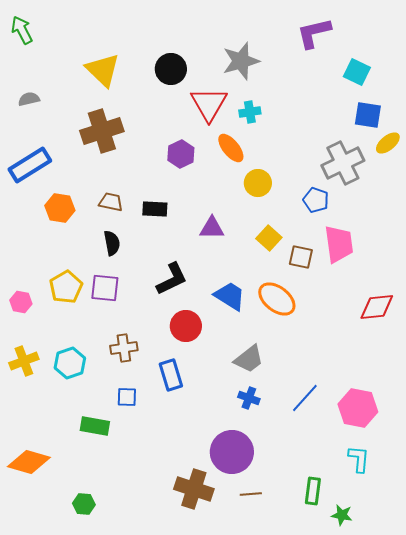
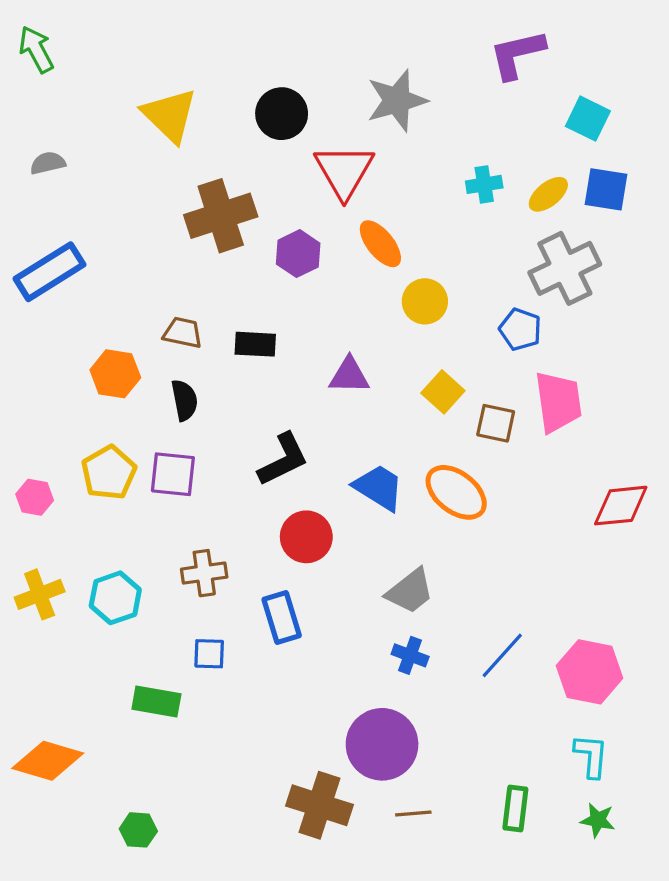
cyan cross: (250, 112) -> (484, 184), moved
brown cross: (102, 131) -> (221, 216), moved
yellow ellipse: (388, 143) -> (548, 194), moved
orange hexagon: (60, 208) -> (115, 374), moved
green star: (342, 515) -> (598, 820), moved

